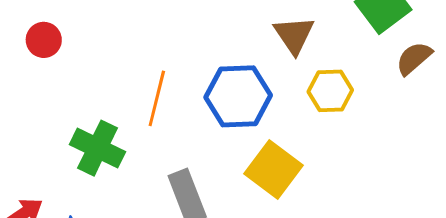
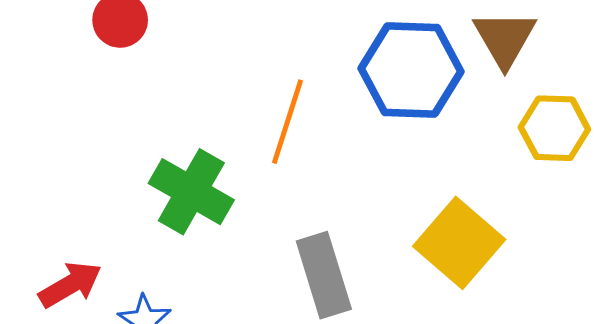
blue hexagon: (238, 96) -> (411, 70), moved

